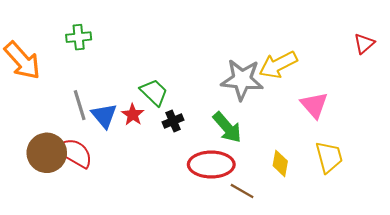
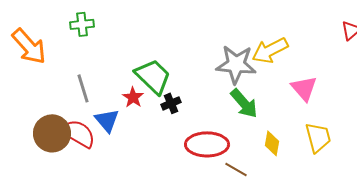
green trapezoid: (154, 92) -> (153, 76), size x1.4
blue triangle: (104, 116) -> (107, 120), moved
green arrow: (227, 127) -> (244, 103), moved

